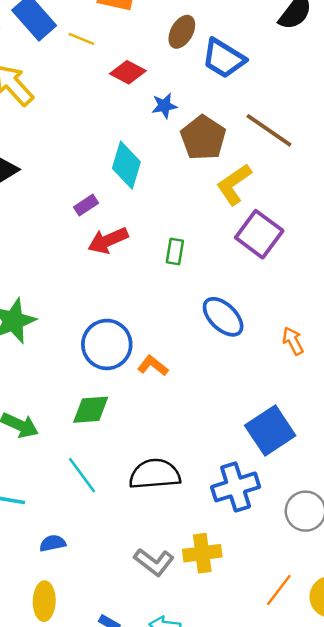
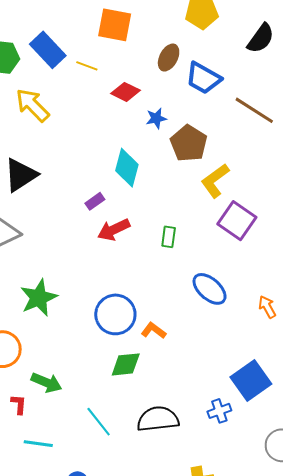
brown line: (269, 130) -> (254, 110), moved
green diamond: (91, 410) -> (126, 364), moved
blue cross: (236, 487) -> (219, 411), moved, size x0.6

